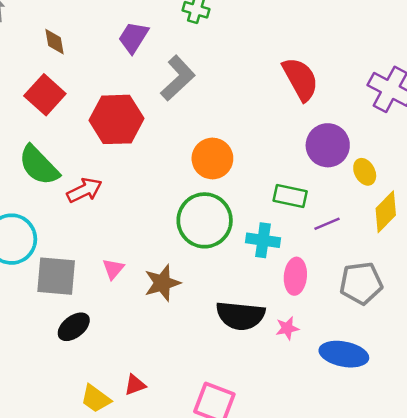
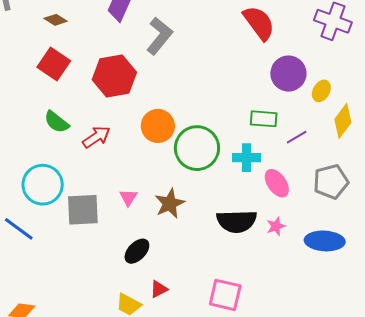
brown diamond: (55, 42) -> (56, 20), turned -40
orange circle: (212, 158) -> (158, 126), moved
green semicircle: (39, 165) -> (57, 122), size x0.7
yellow ellipse: (365, 172) -> (321, 91), turned 65
pink ellipse: (295, 276) -> (277, 183), turned -32
black ellipse: (74, 327) -> (137, 251), moved

